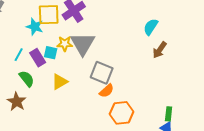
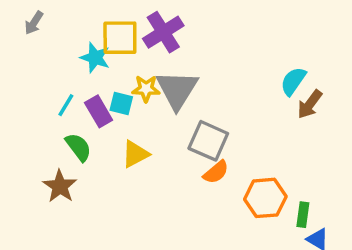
cyan semicircle: (151, 27) -> (293, 81), moved
orange hexagon: (122, 113) -> (265, 198), moved
green rectangle: (169, 114) -> (303, 215), moved

